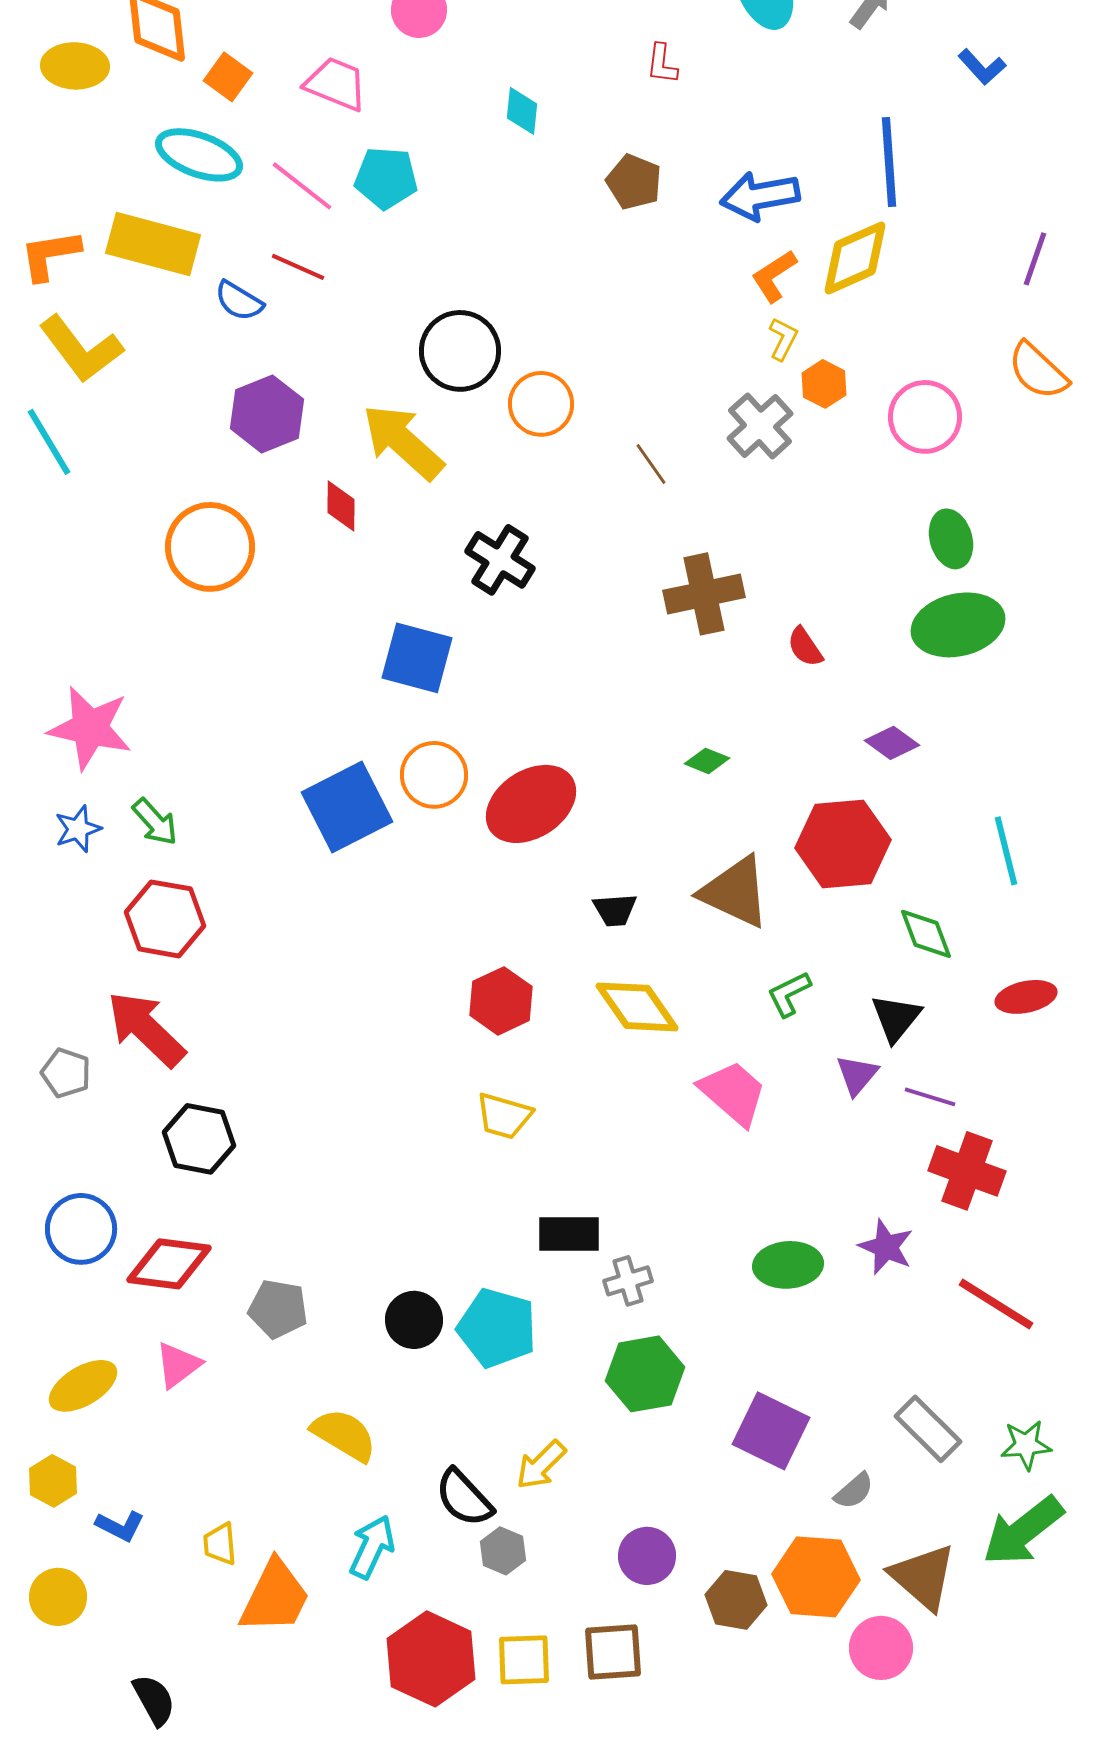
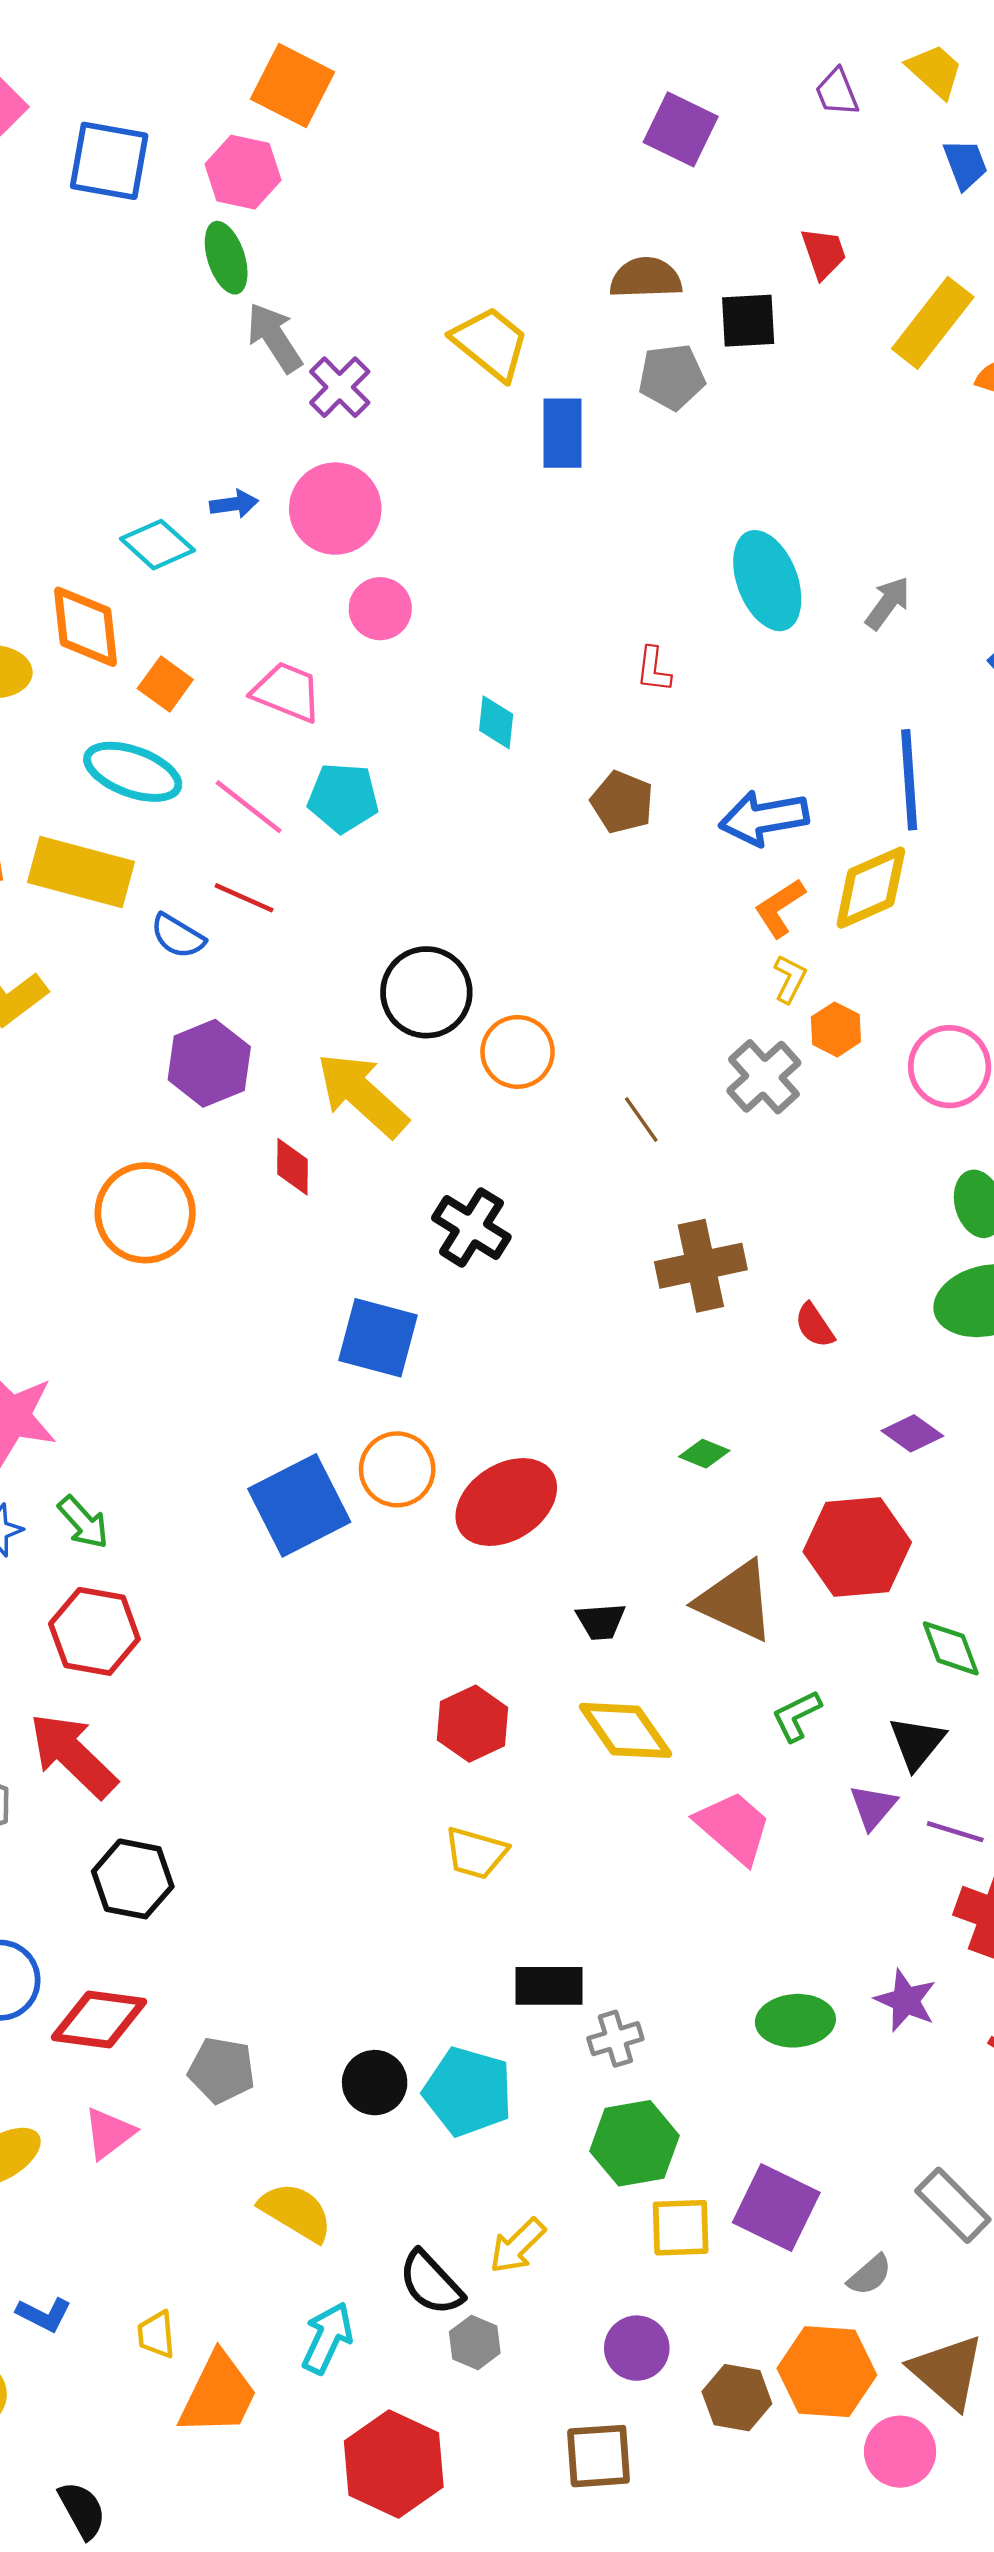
yellow square: (524, 1660) -> (681, 2228), moved

